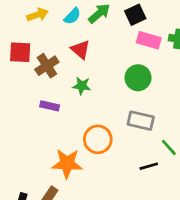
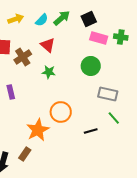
purple rectangle: (50, 106) -> (11, 92), moved, turned 64
gray rectangle: (141, 121) -> (108, 94), moved
orange star: (67, 163) -> (38, 130), turned -30
black line: (149, 166) -> (91, 131), moved

